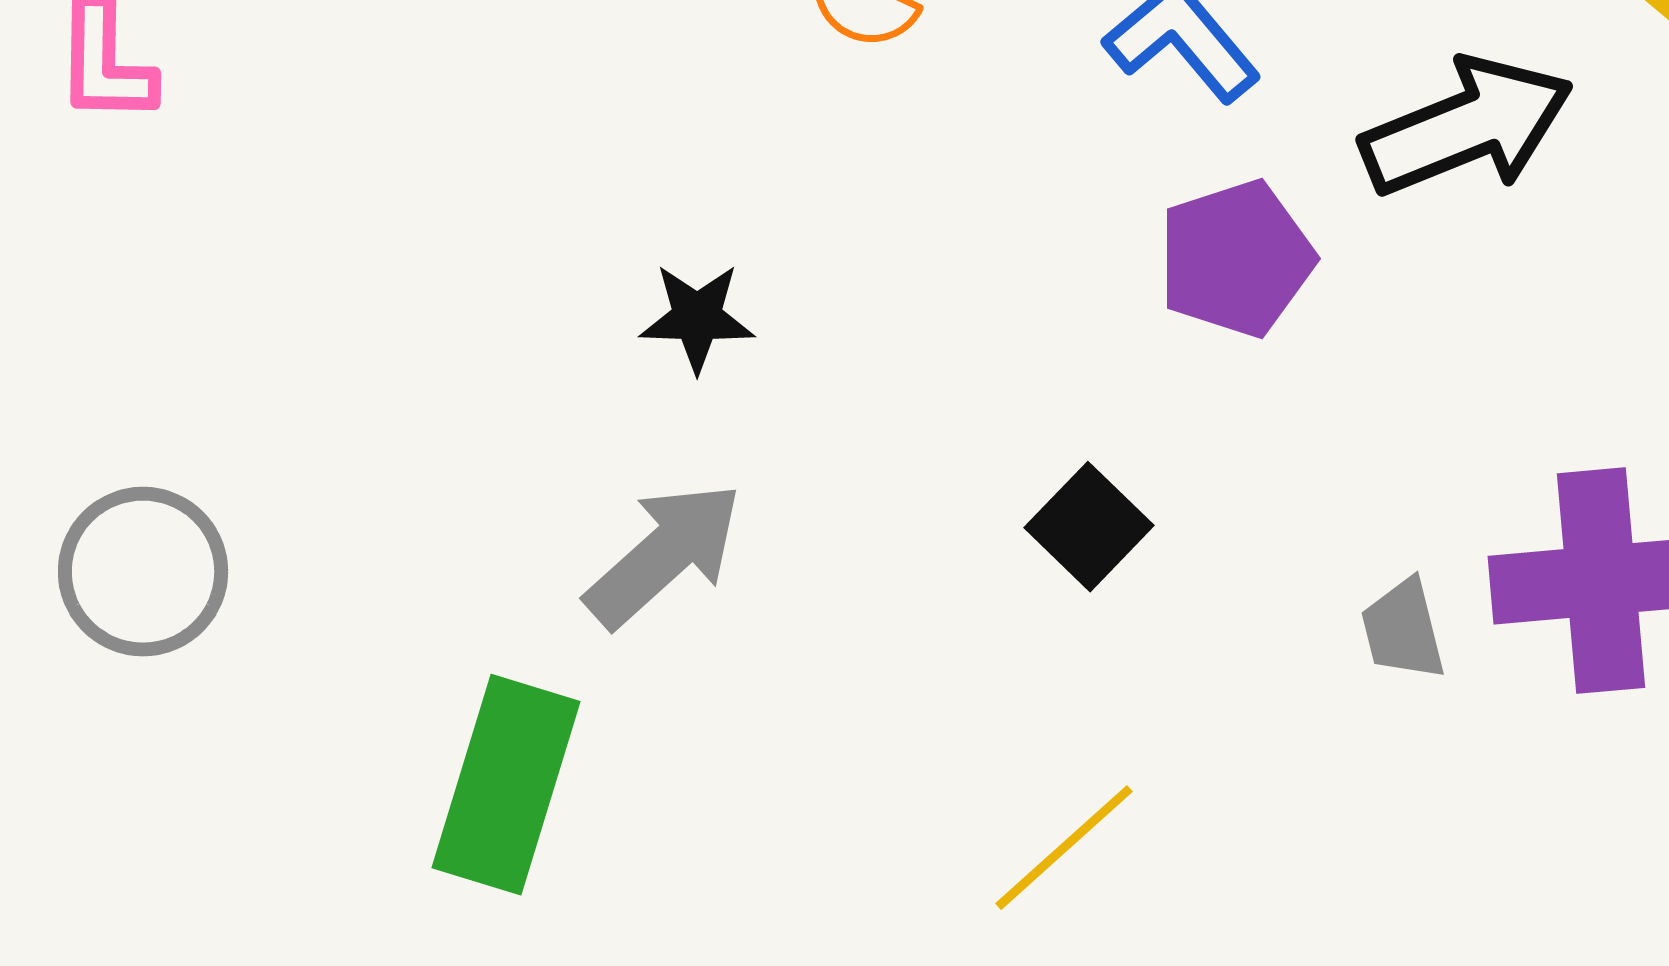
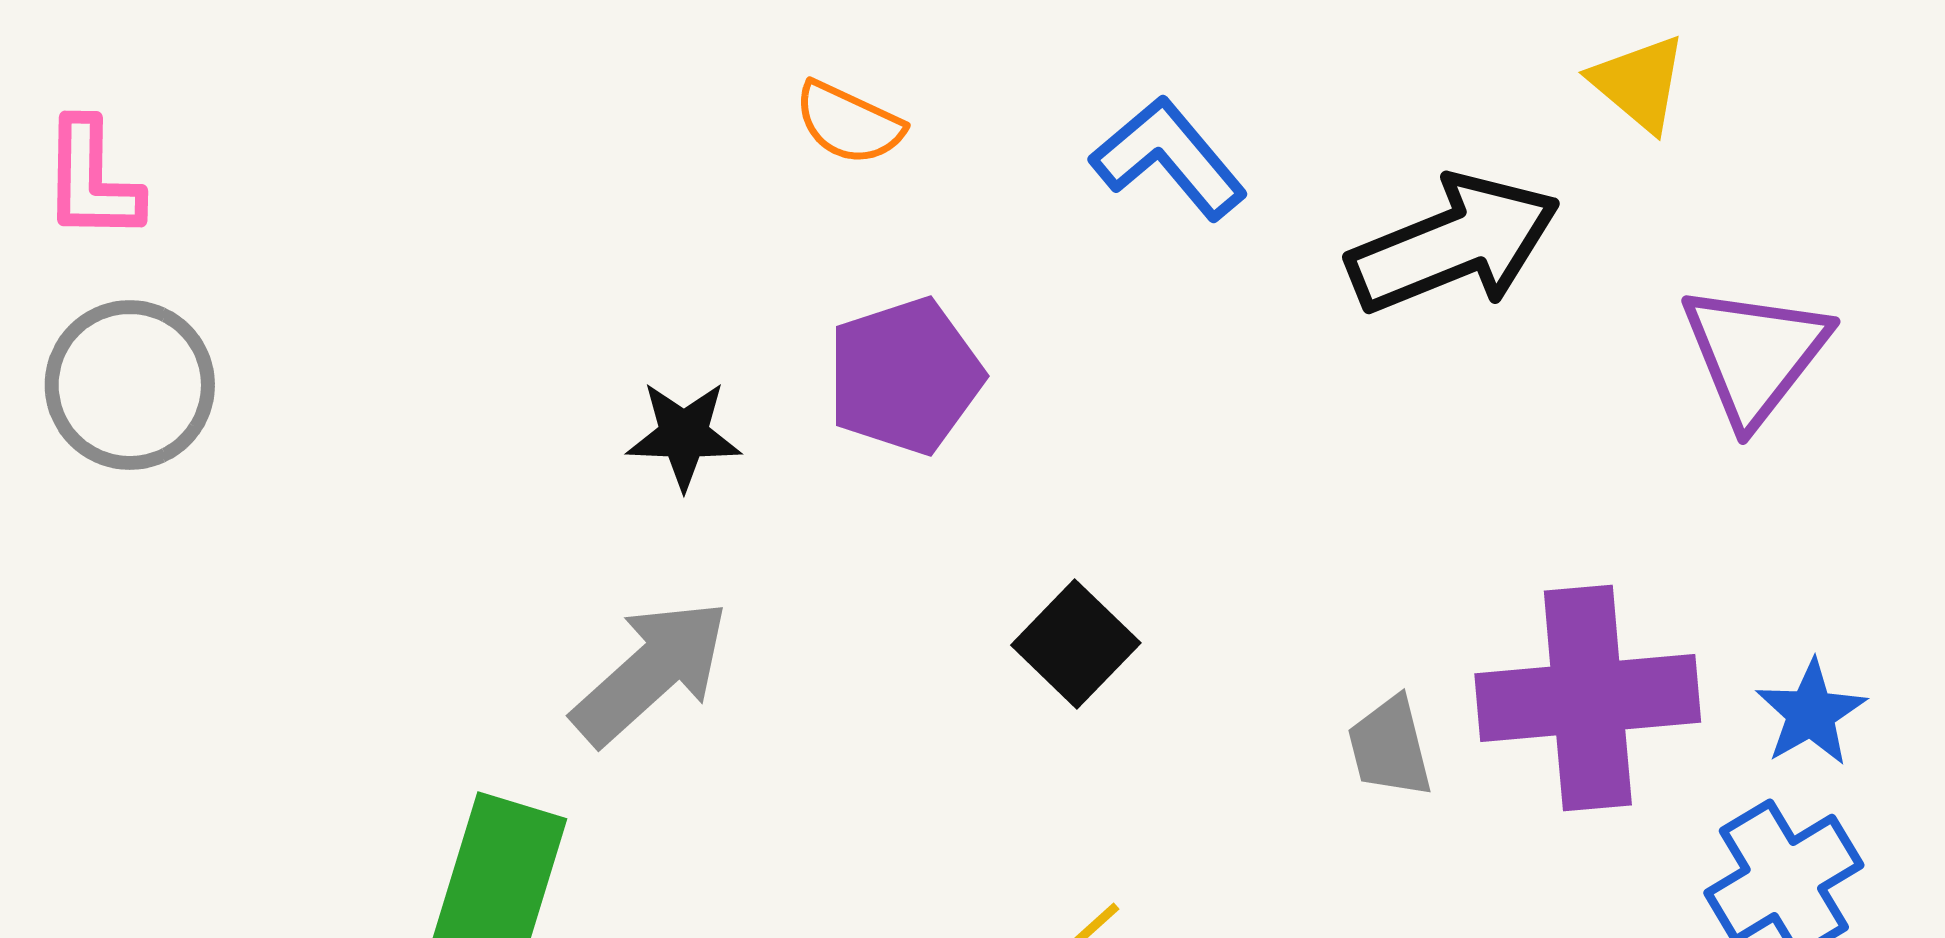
purple pentagon: (1236, 259) -> (905, 376), moved
gray circle: (143, 572) -> (130, 385), moved

